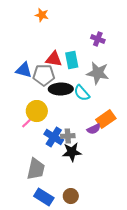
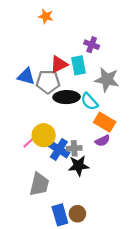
purple cross: (98, 39) -> (92, 45), moved
red triangle: (54, 59) -> (59, 64), turned -36
yellow circle: (37, 111) -> (44, 135), moved
orange rectangle: (106, 119) -> (105, 122), moved, turned 66
pink line: (28, 122) -> (29, 142), moved
blue rectangle: (44, 197) -> (60, 215), moved, turned 42

